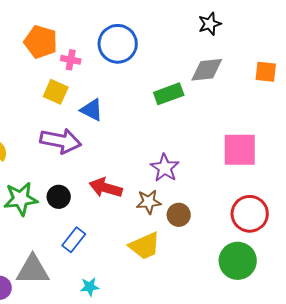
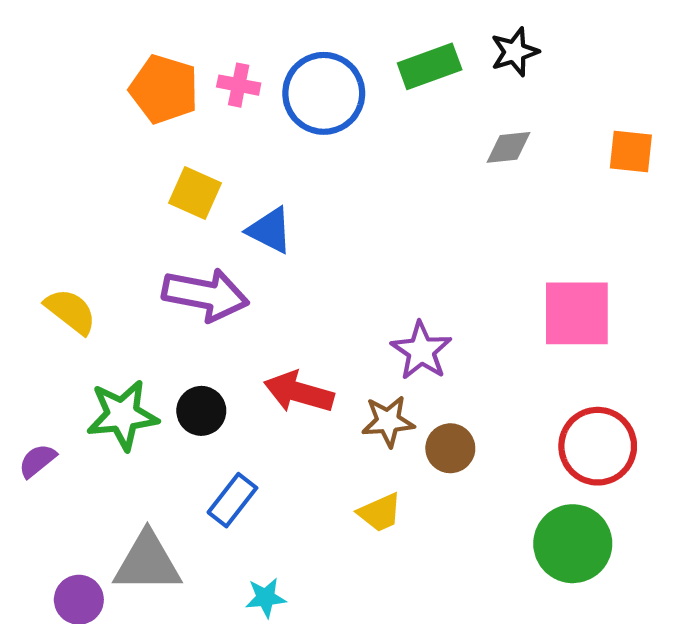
pink cross: (71, 60) -> (239, 85), moved
gray diamond: (207, 70) -> (508, 147), size x0.7
green rectangle: (169, 94) -> (430, 66), moved
yellow trapezoid: (145, 246) -> (380, 513), size x0.7

